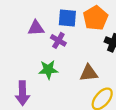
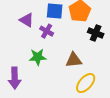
purple triangle: (36, 28) -> (27, 20), turned 35

